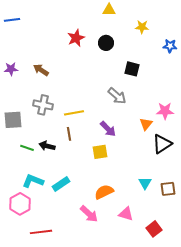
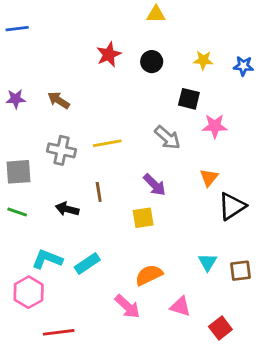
yellow star: (142, 27) -> (203, 60), moved
pink star: (165, 111) -> (215, 126), moved
yellow line: (74, 113) -> (107, 143), moved
green line: (27, 148) -> (17, 212), moved

